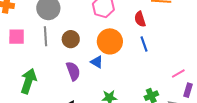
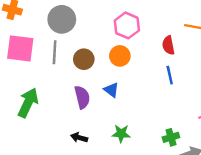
pink square: (17, 37) -> (20, 48), size x1.4
orange circle: (110, 41) -> (120, 56), moved, size x0.7

